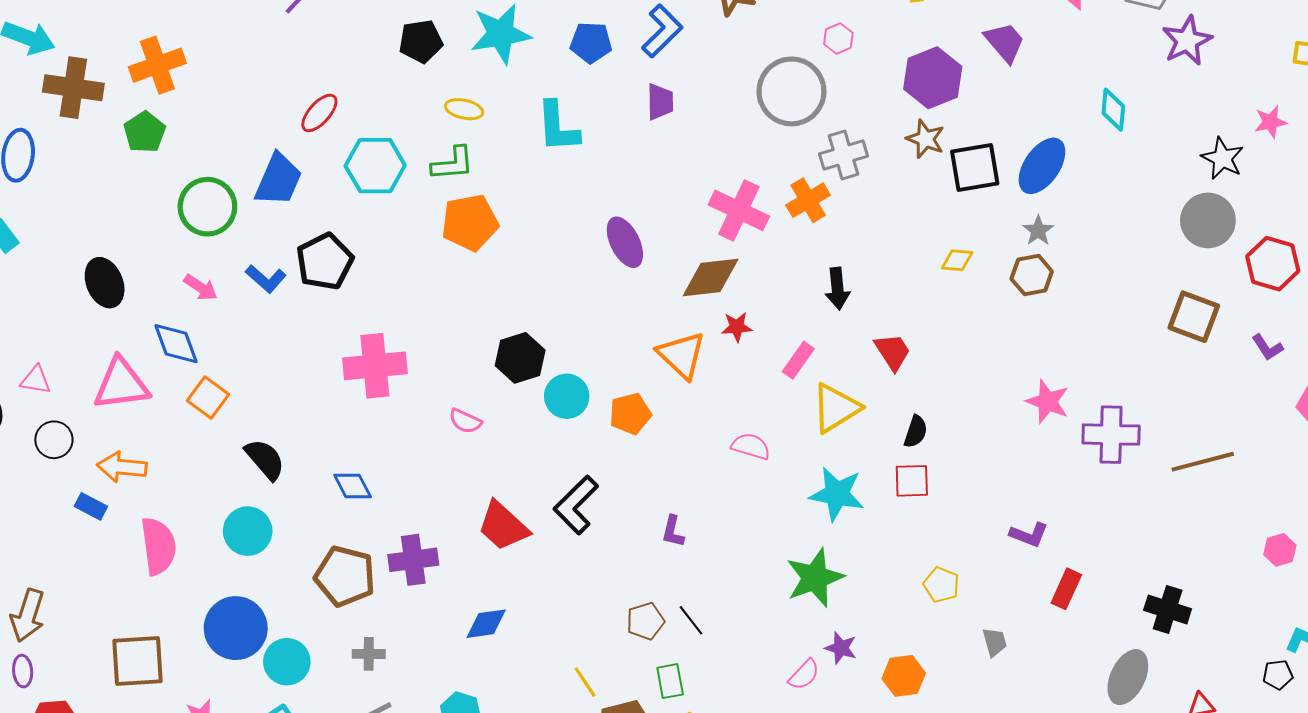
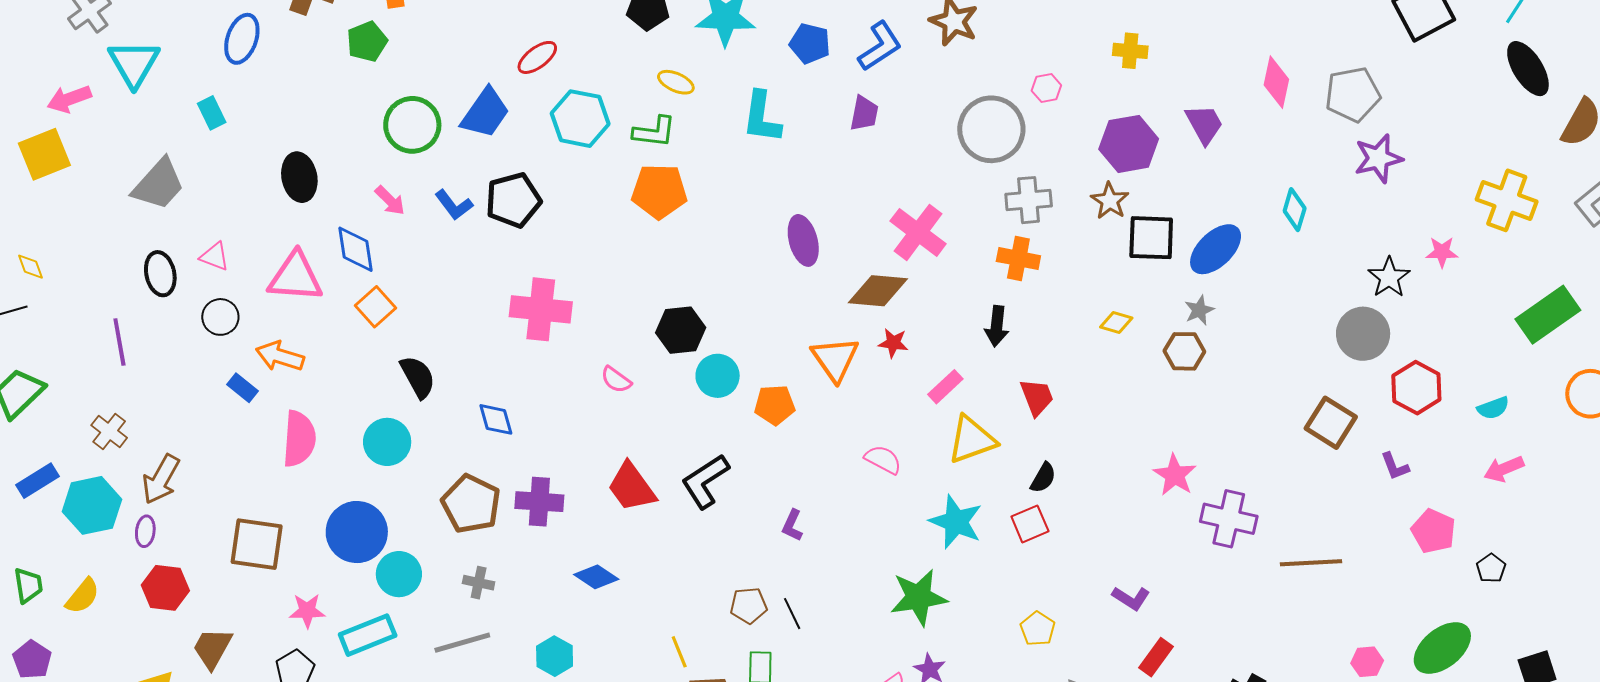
orange cross: (808, 200) -> (1018, 259), moved, turned 30
red square: (912, 481) -> (1030, 524), turned -33
blue diamond: (486, 624) -> (596, 577), turned 30

